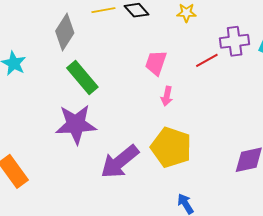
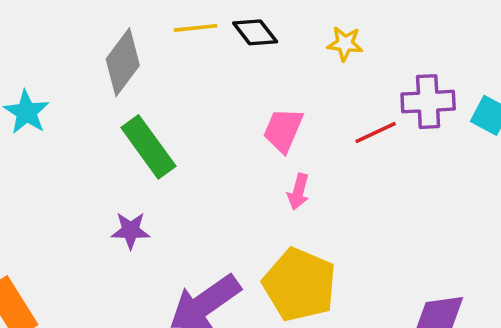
purple star: (76, 124) -> (131, 230), size x0.5

